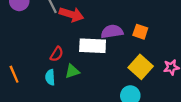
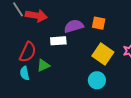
white rectangle: (93, 46) -> (58, 41), size x0.7
red semicircle: (57, 54) -> (28, 52), size x1.5

